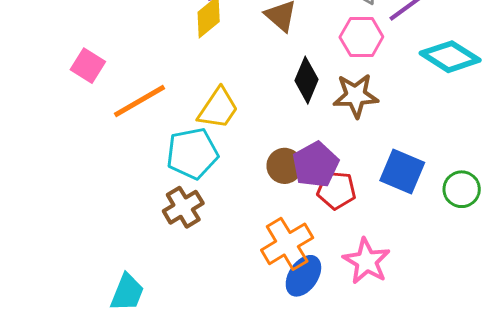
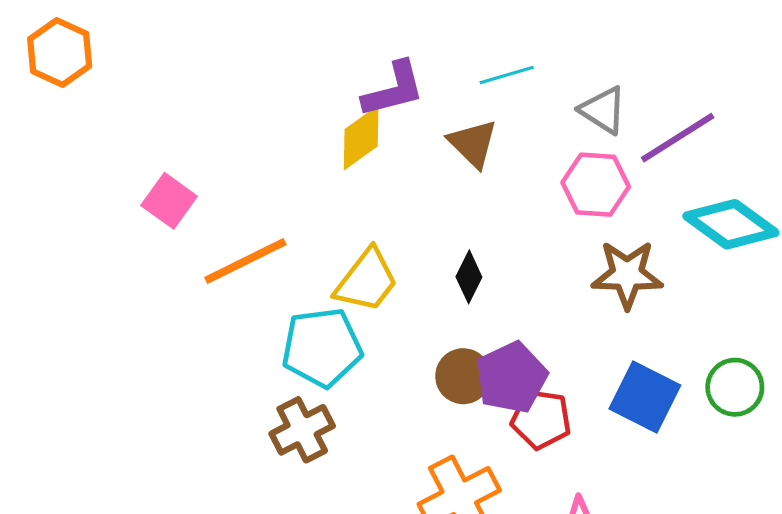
black diamond: (306, 80) -> (469, 277), moved, size x0.7
brown star: (356, 96) -> (627, 274), moved
green circle: (462, 189) -> (735, 387), moved

